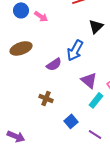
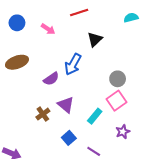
pink arrow: (41, 16) -> (48, 29), moved
purple triangle: (89, 80) -> (66, 105), moved
brown cross: (46, 98) -> (43, 114), turned 32

